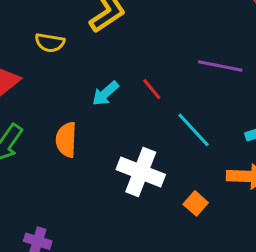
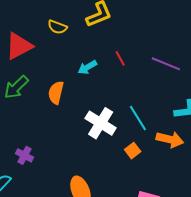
red line: (152, 89) -> (120, 58), moved
cyan line: (194, 130) -> (138, 118), moved

